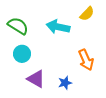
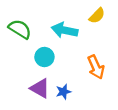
cyan circle: (22, 54) -> (44, 57), moved
blue star: (65, 83) -> (63, 92), moved

